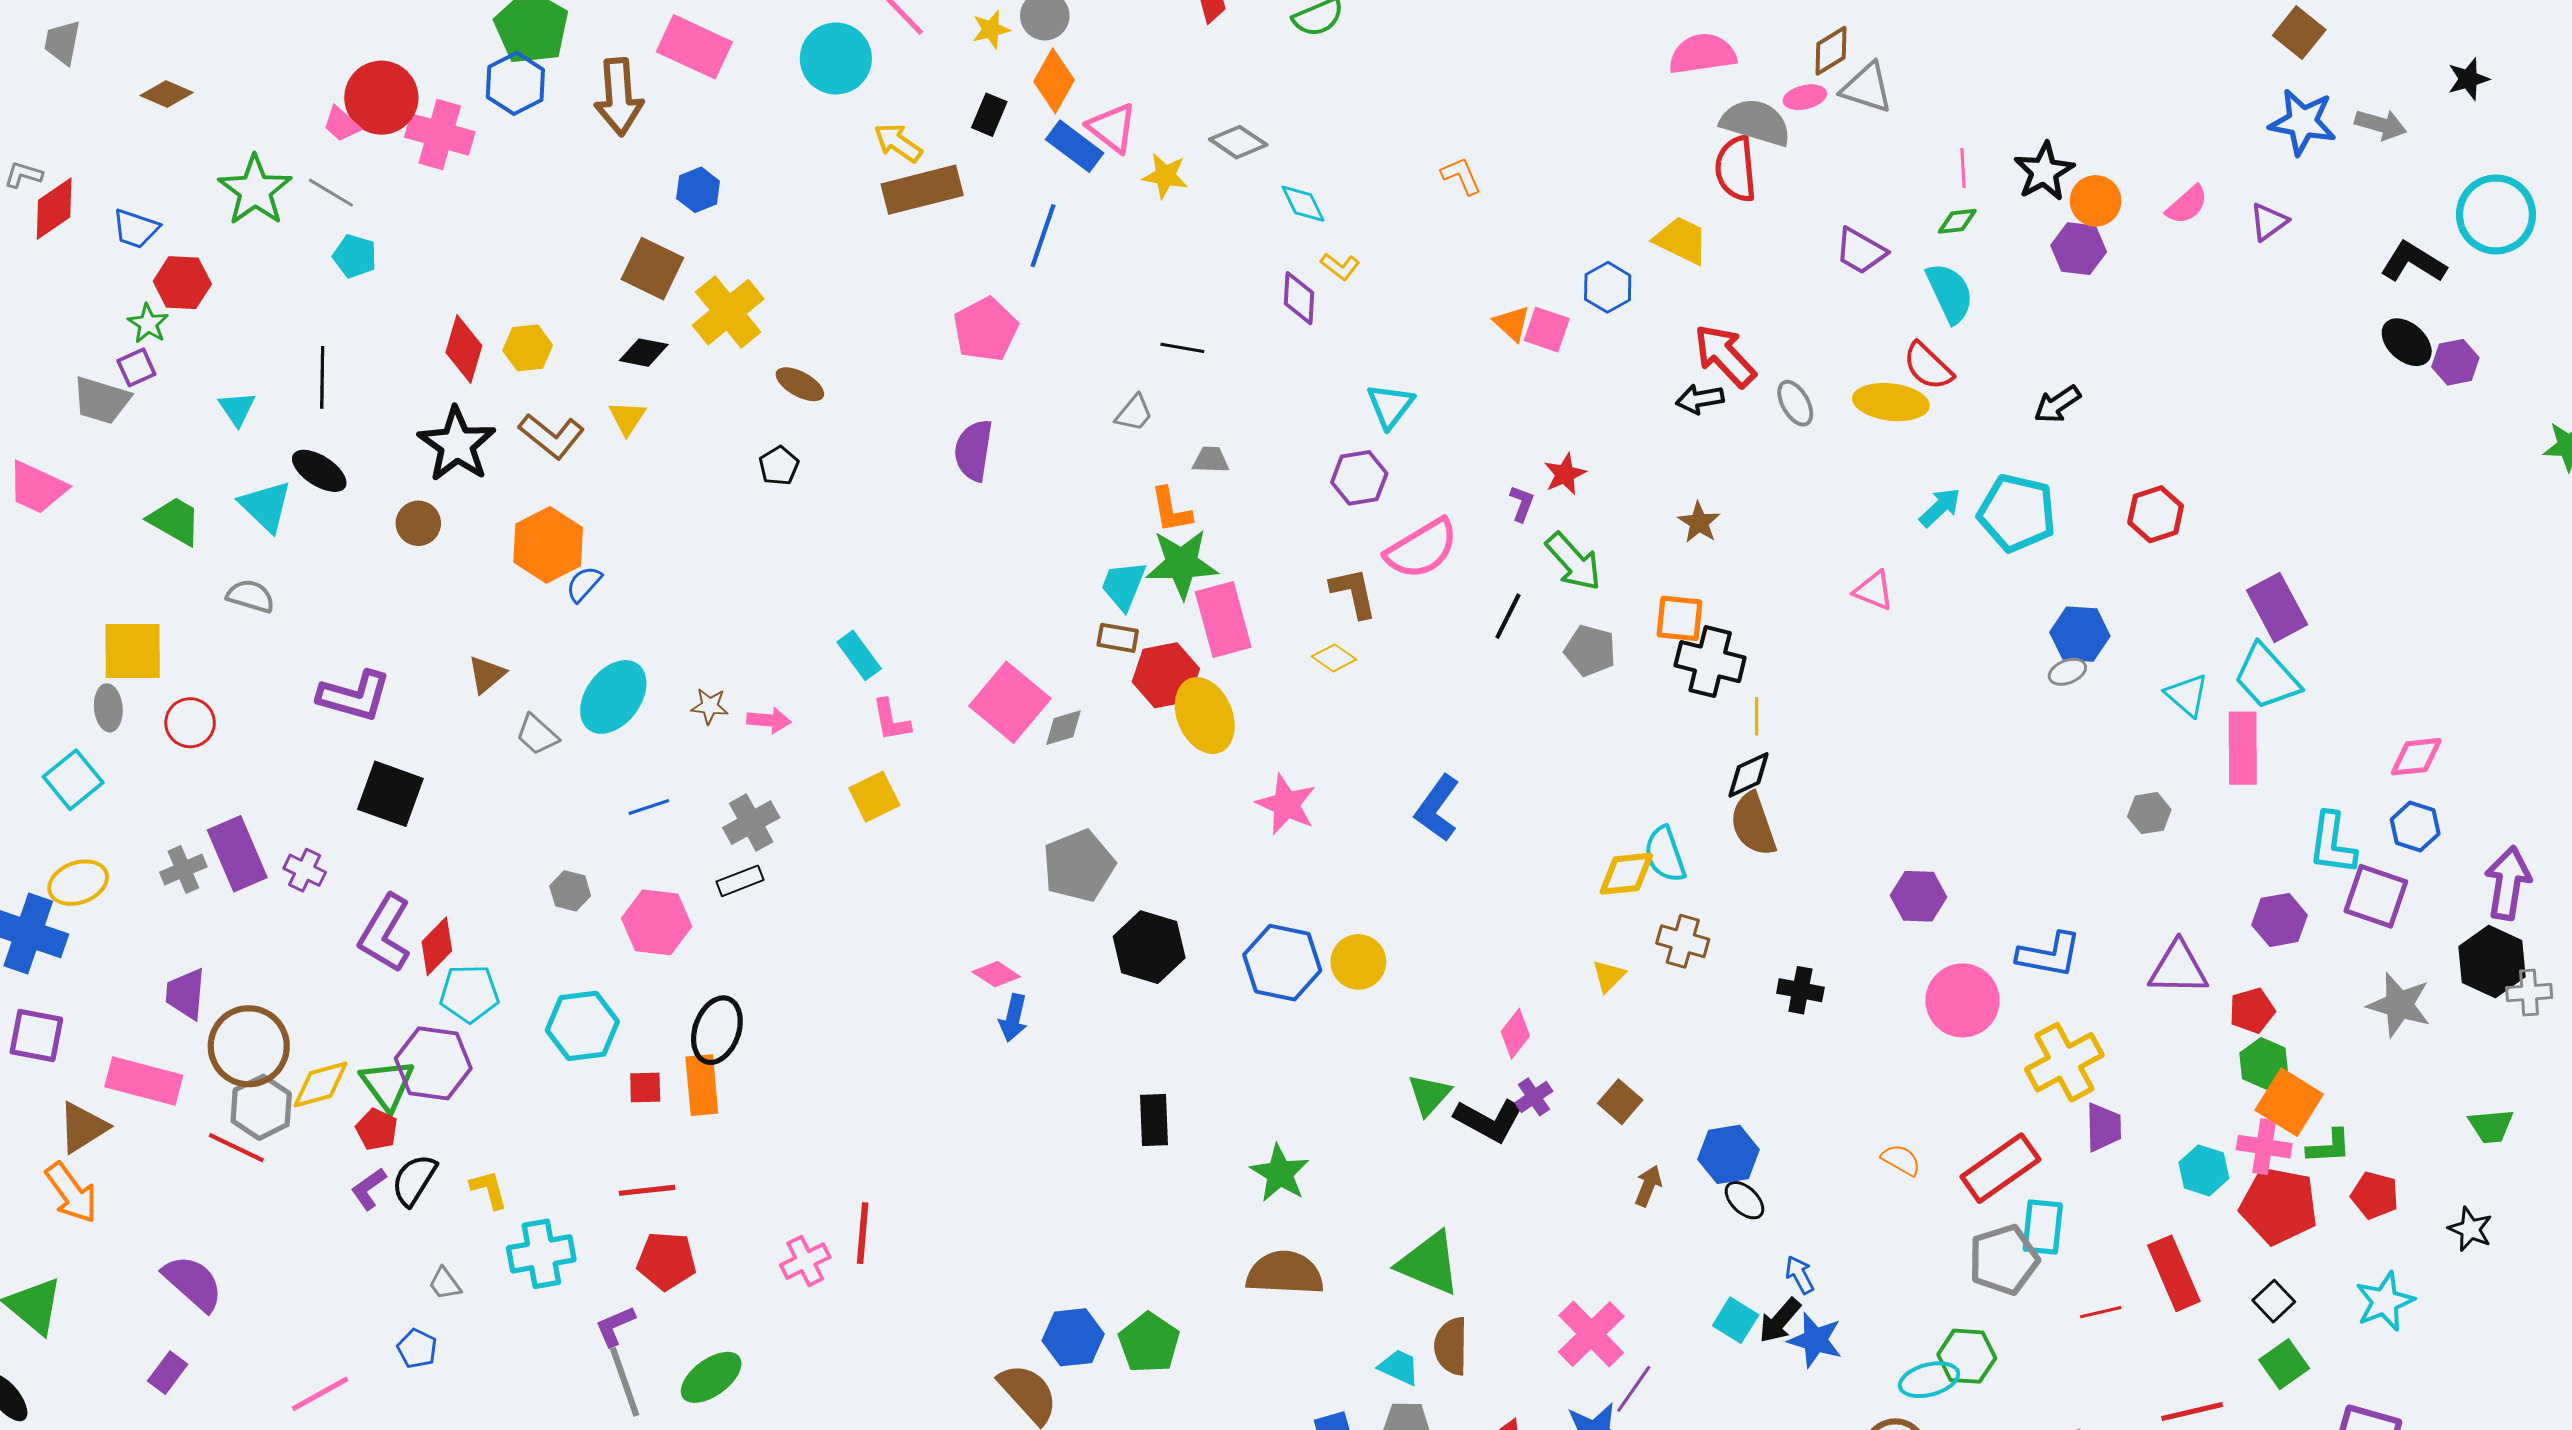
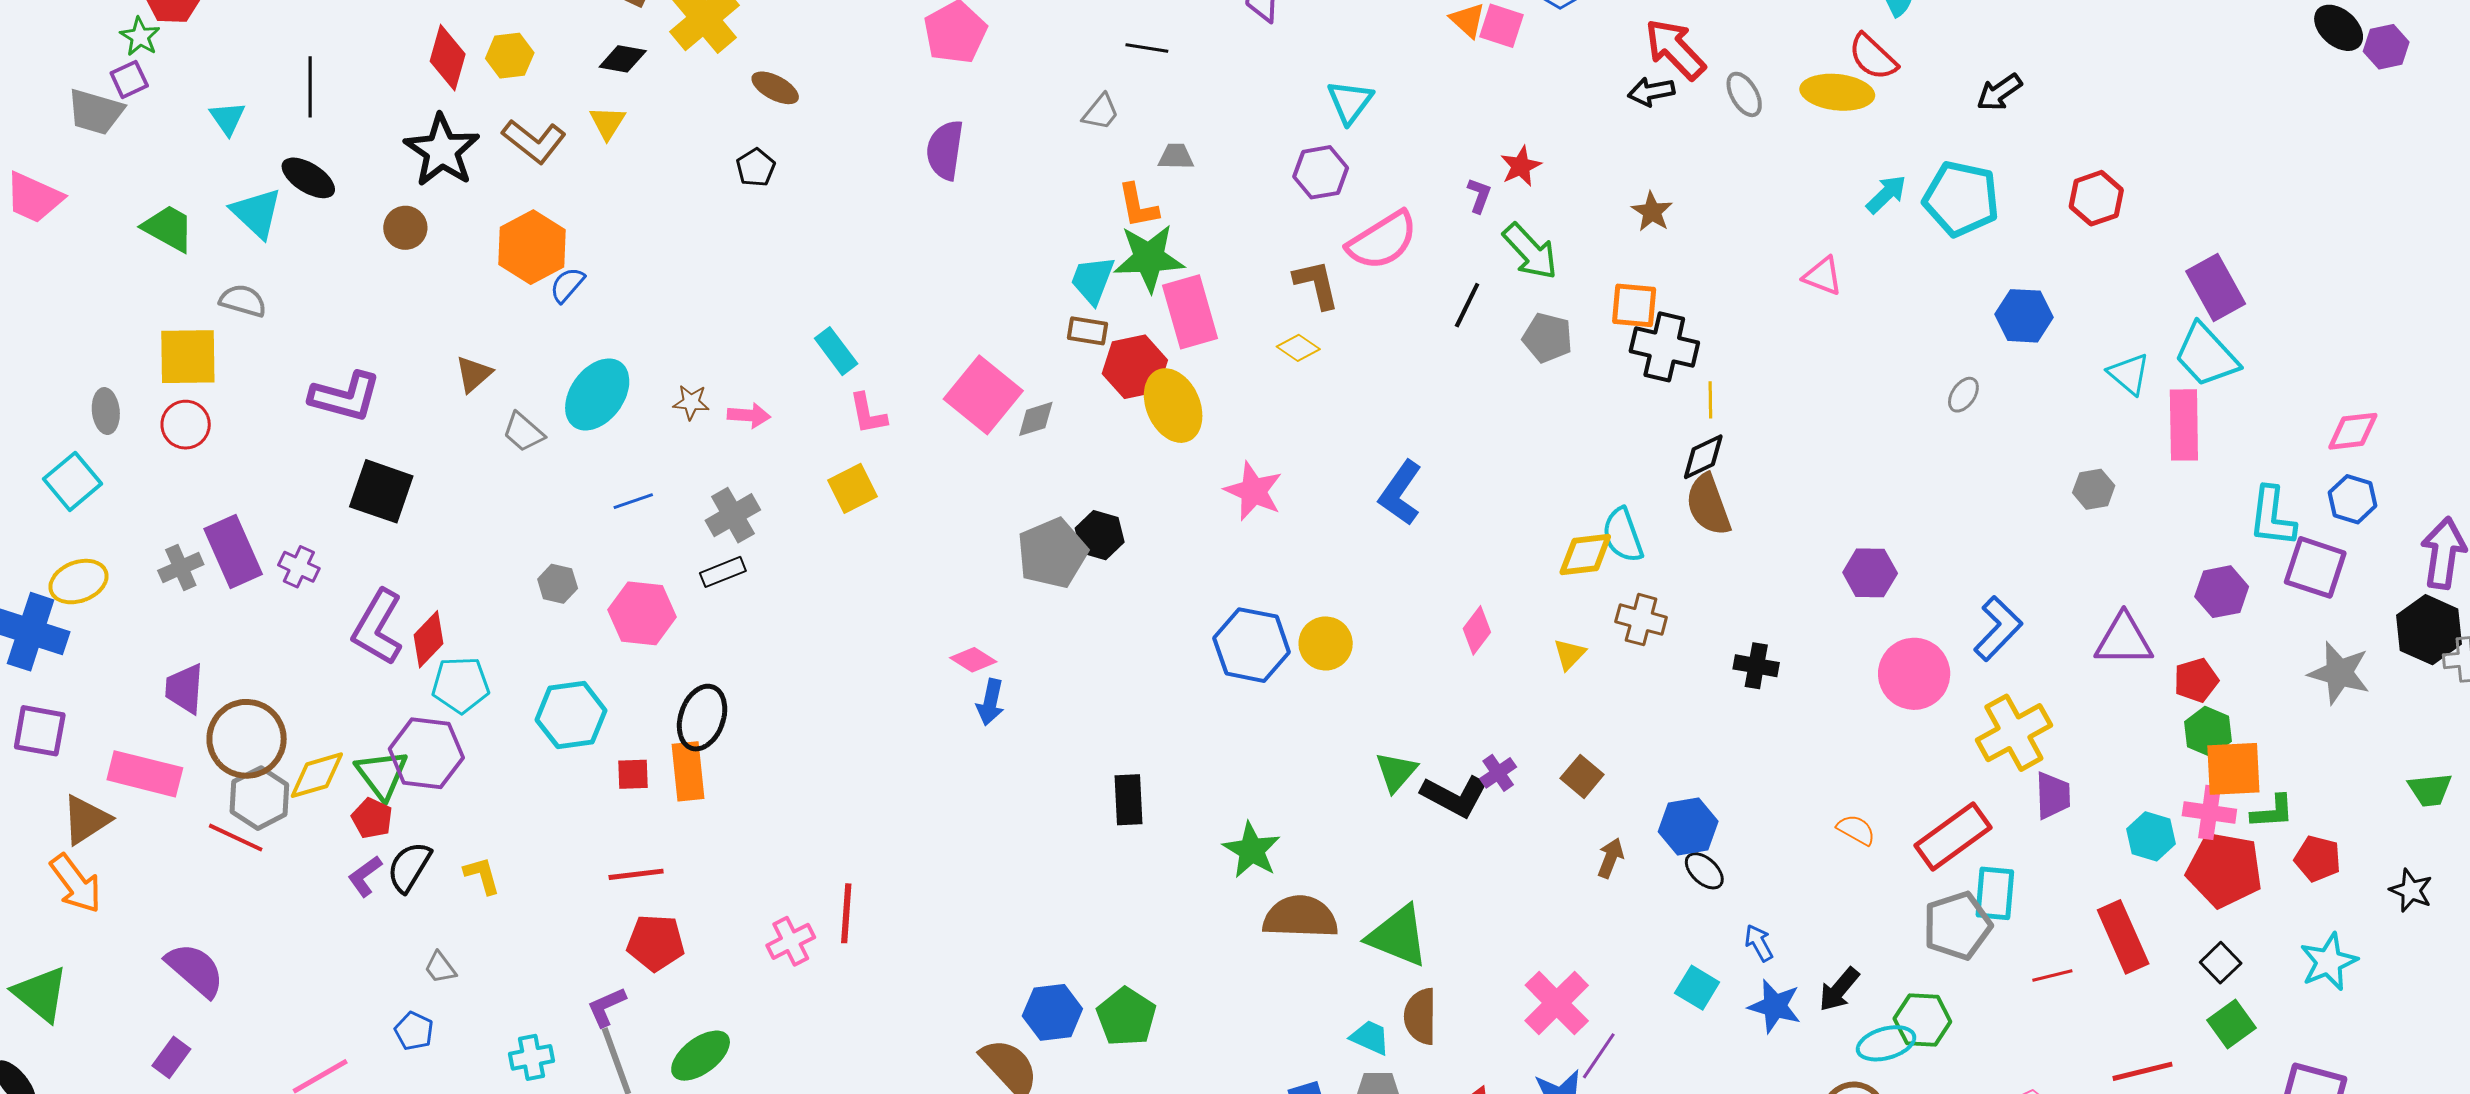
yellow square: (133, 651) -> (188, 357), moved
gray ellipse: (2067, 672) -> (1963, 395), moved, turned -33
black hexagon: (1149, 947) -> (1100, 535), moved, size x0.7
blue L-shape: (2049, 955) -> (1998, 628), turned -56
pink diamond: (1515, 1034) -> (1477, 630), moved
orange square: (2289, 1102) -> (2233, 769), turned -34
cyan cross: (541, 1254) -> (531, 1057), moved, size x0.7
brown semicircle: (1285, 1273) -> (1300, 917), moved
black arrow: (1780, 1320) -> (1839, 989), moved

